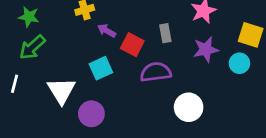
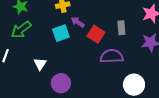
cyan square: (101, 68) -> (61, 33), moved
white triangle: (61, 91) -> (40, 64), size x0.6

